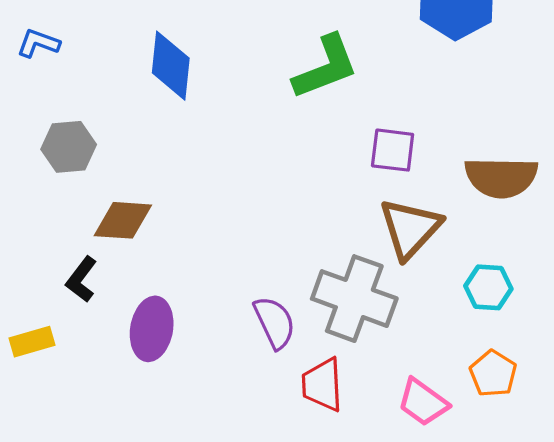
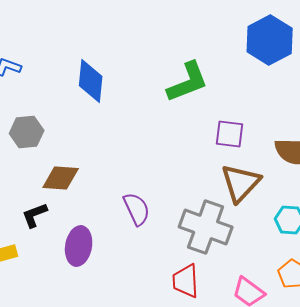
black L-shape: (81, 279) -> (35, 215), turned 32
purple semicircle: (275, 322) -> (137, 209), moved

